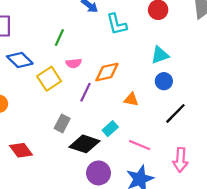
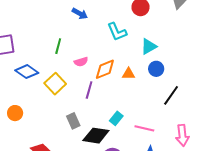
cyan L-shape: (117, 24) -> (117, 32), moved
pink semicircle: (74, 63) -> (81, 62), moved
orange triangle: (131, 99) -> (129, 74), moved
gray rectangle: (62, 123) -> (73, 121), turned -42

